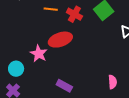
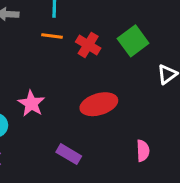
red ellipse: (60, 40) -> (99, 104), moved

